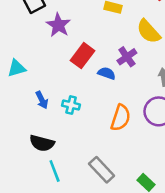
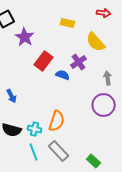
cyan cross: (71, 105) -> (35, 129), moved
orange semicircle: (121, 118) -> (57, 121), moved
cyan line: (55, 171) -> (34, 152), moved

